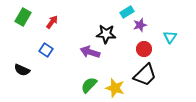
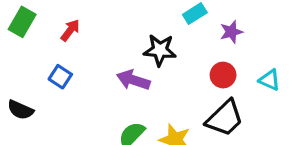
purple star: (140, 25) -> (231, 32), moved
cyan triangle: (170, 37) -> (270, 80), moved, turned -40

